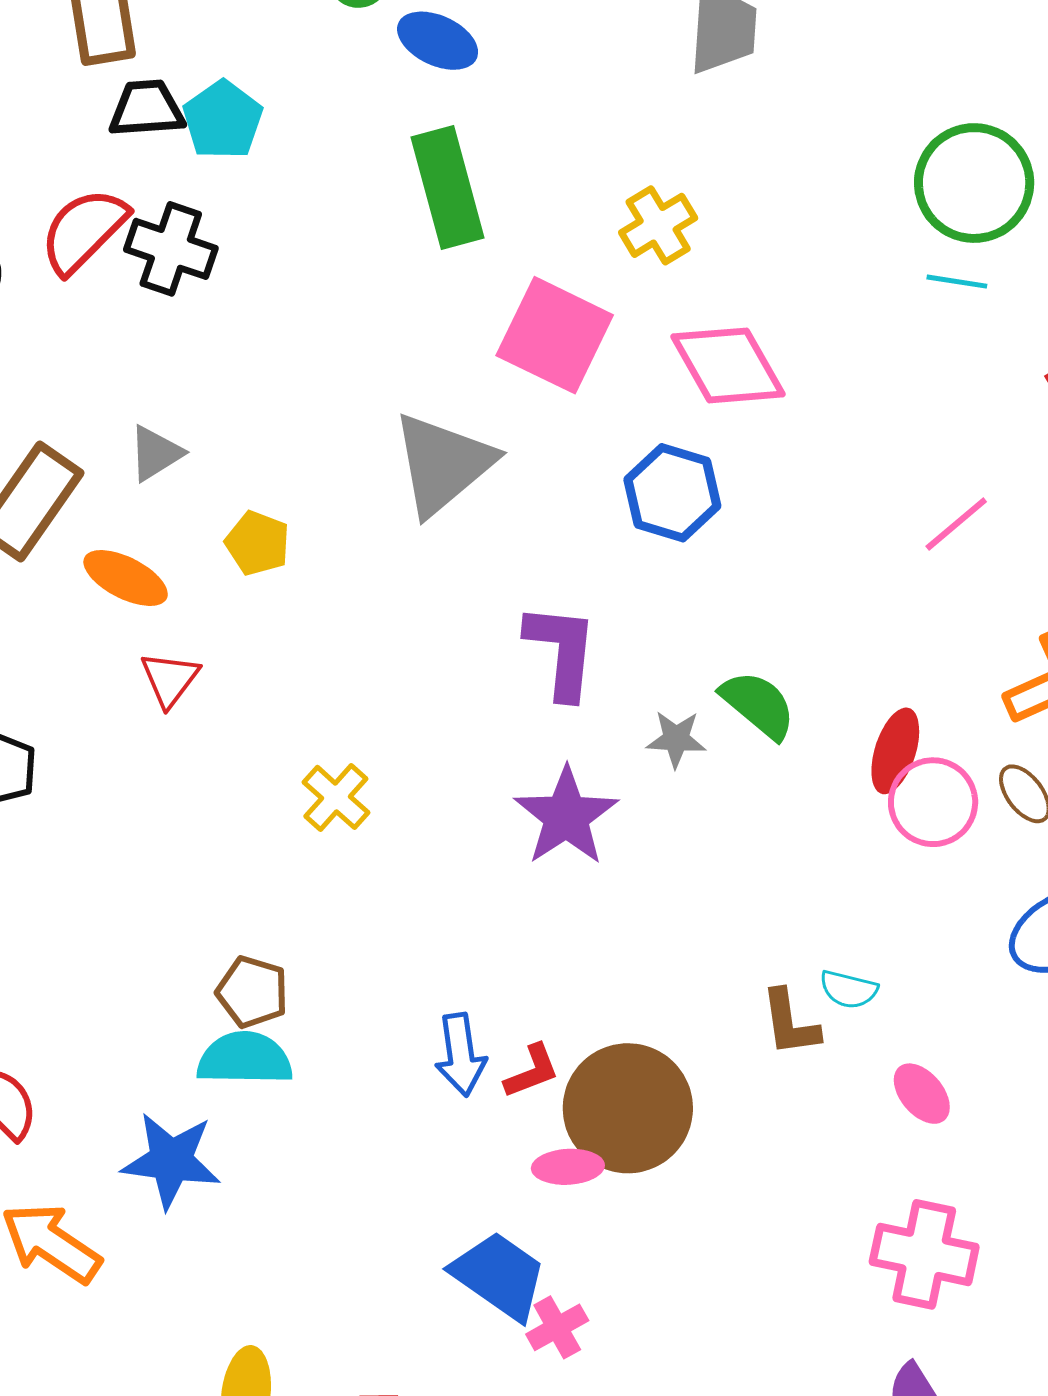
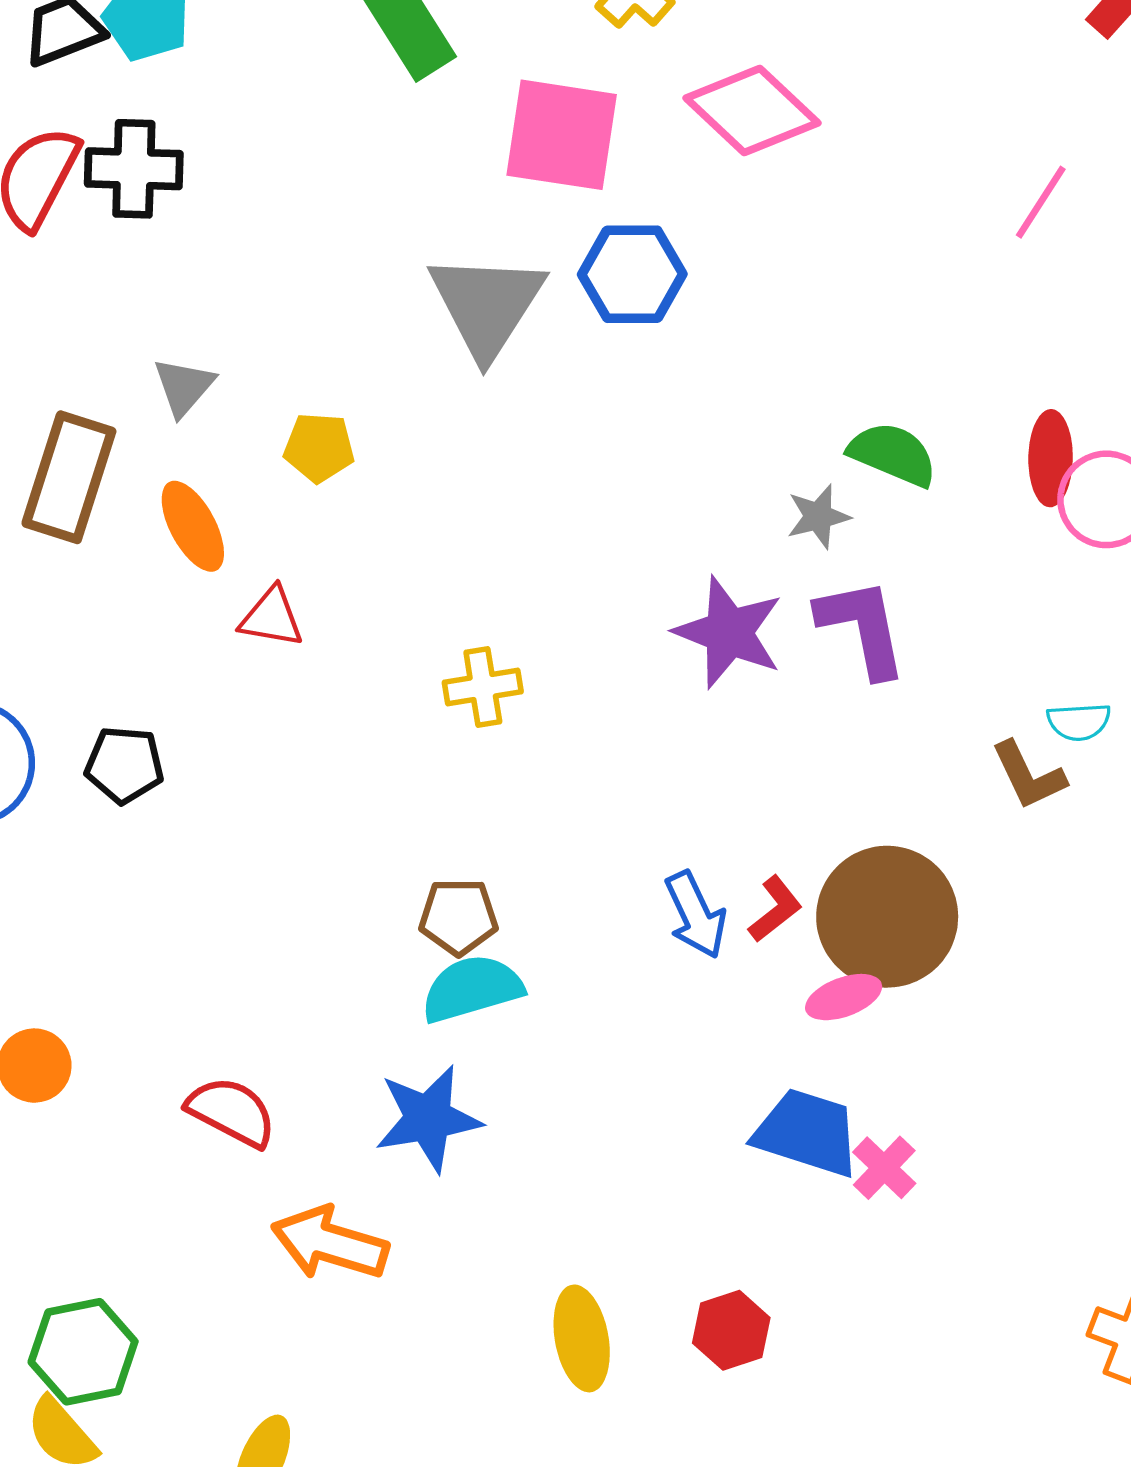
blue hexagon: (672, 493) -> (632, 274), moved
orange ellipse: (126, 578) -> (193, 526), turned 52
purple L-shape: (561, 651) -> (862, 627), moved
red triangle: (170, 679) -> (272, 617), turned -40
yellow cross: (336, 797) -> (483, 687), turned -34

